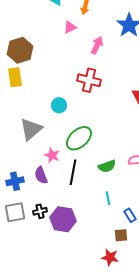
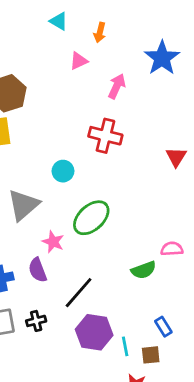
green semicircle: (107, 166) -> (144, 270), moved
black line: (73, 172) -> (79, 293), moved, turned 30
cyan line: (108, 198) -> (125, 346), moved
purple hexagon: (63, 219) -> (94, 332), moved

